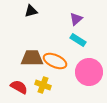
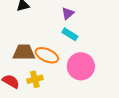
yellow cross: (43, 85) -> (35, 79), turned -35

